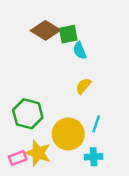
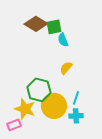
green hexagon: (28, 114) -> (39, 90), moved
yellow star: (38, 153) -> (25, 109), moved
cyan cross: (94, 157) -> (76, 116), moved

